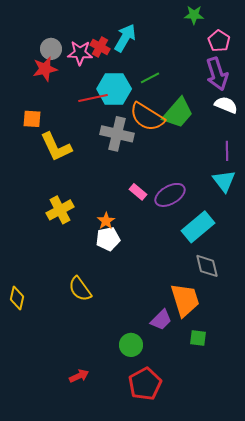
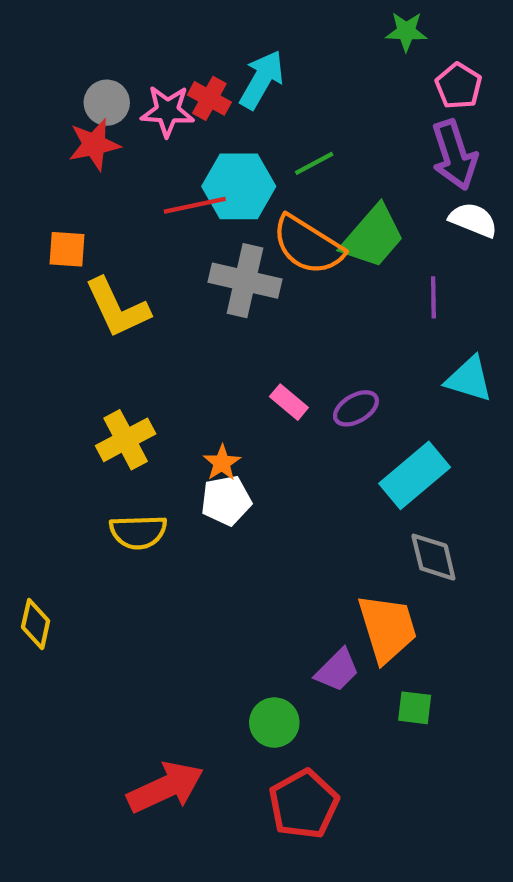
purple line: (227, 151) -> (433, 297), moved
cyan triangle: (224, 181) -> (469, 379), turned -35
purple ellipse: (170, 195) -> (356, 408), size x0.7
yellow semicircle: (80, 289) -> (138, 532), moved, turned -56
red arrow: (79, 376) -> (165, 787), size x1.8

